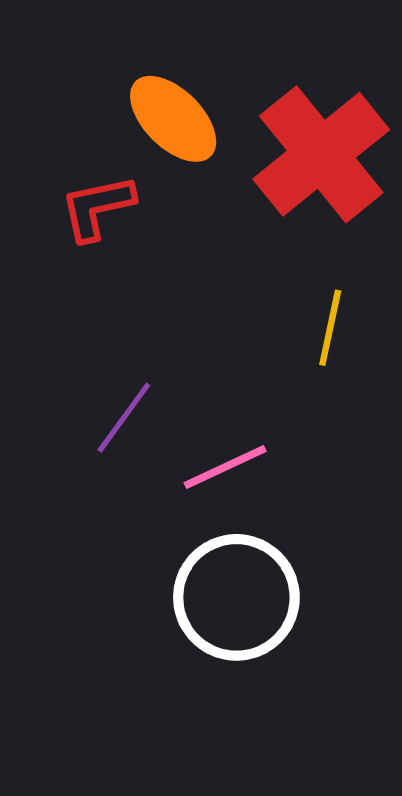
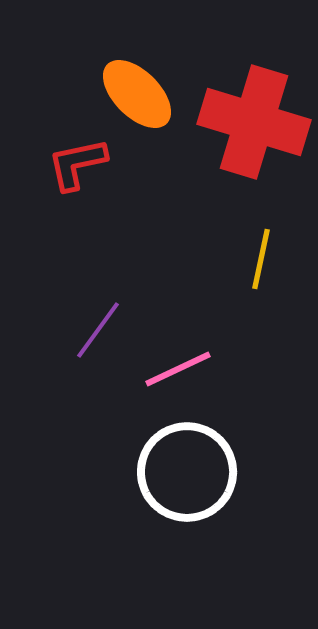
red cross: (321, 154) -> (254, 122), turned -34

